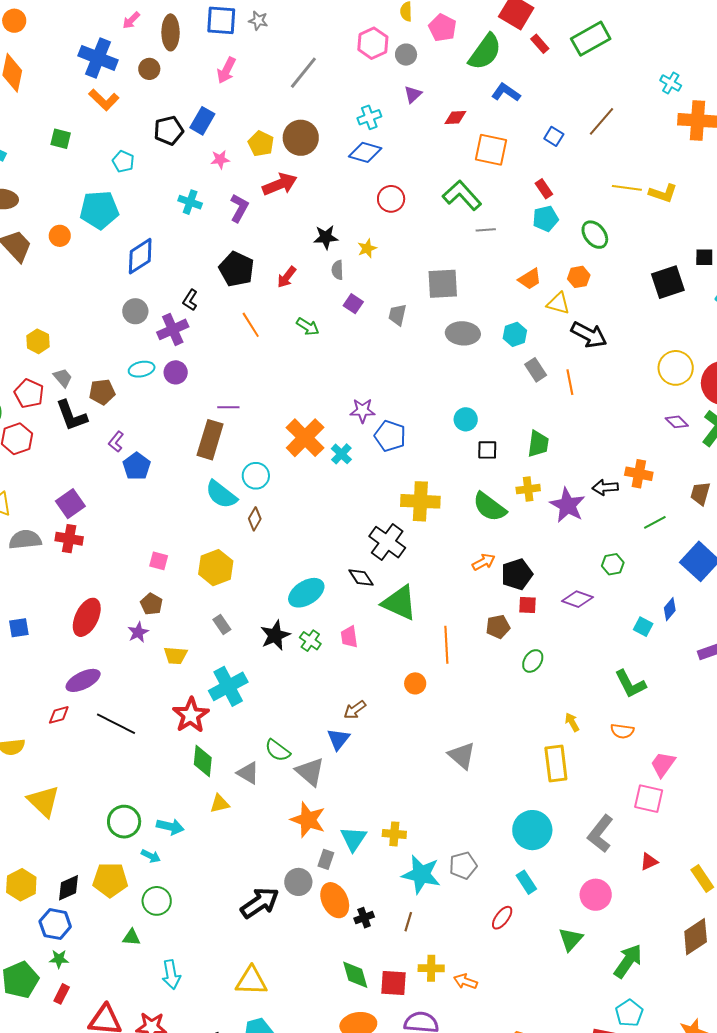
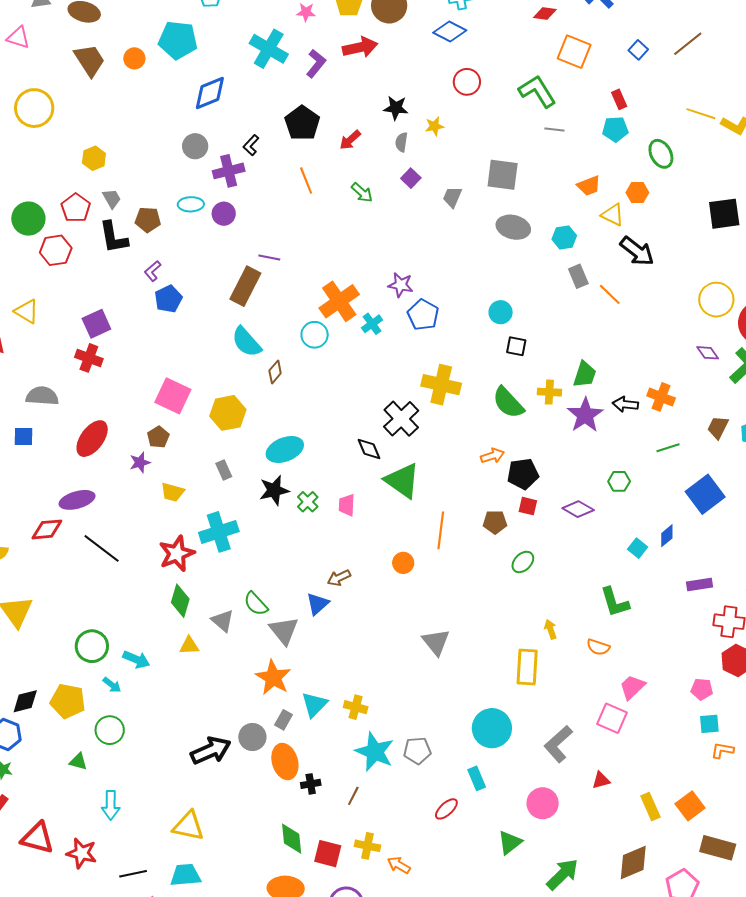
cyan cross: (190, 202) -> (269, 49), size x1.6
orange line: (570, 382) -> (610, 294), turned -45
green trapezoid: (538, 444) -> (585, 374), moved
cyan circle: (256, 476) -> (315, 335), moved
gray semicircle: (25, 540) -> (42, 396), moved
pink square: (159, 561) -> (173, 396), size x1.8
cyan ellipse: (306, 593) -> (285, 449), moved
red diamond: (59, 715) -> (47, 529), size x1.4

